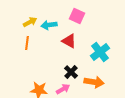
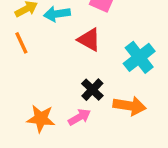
orange line: (27, 43) -> (21, 43), turned -32

